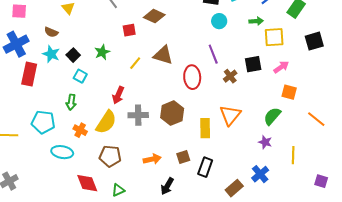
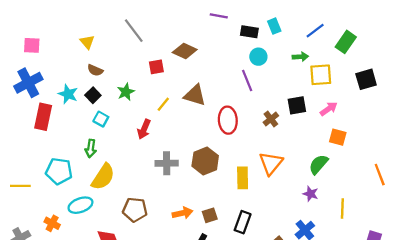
brown semicircle: (51, 32) -> (95, 70), moved
purple line: (213, 54) -> (247, 80), moved
red arrow: (118, 95) -> (144, 129), moved
orange line: (316, 119) -> (380, 175), moved, turned 30
yellow semicircle: (106, 122) -> (103, 177), moved
orange cross: (80, 130) -> (52, 223), moved
cyan ellipse: (62, 152) -> (80, 205), turned -30
brown square: (183, 157) -> (210, 215), moved

